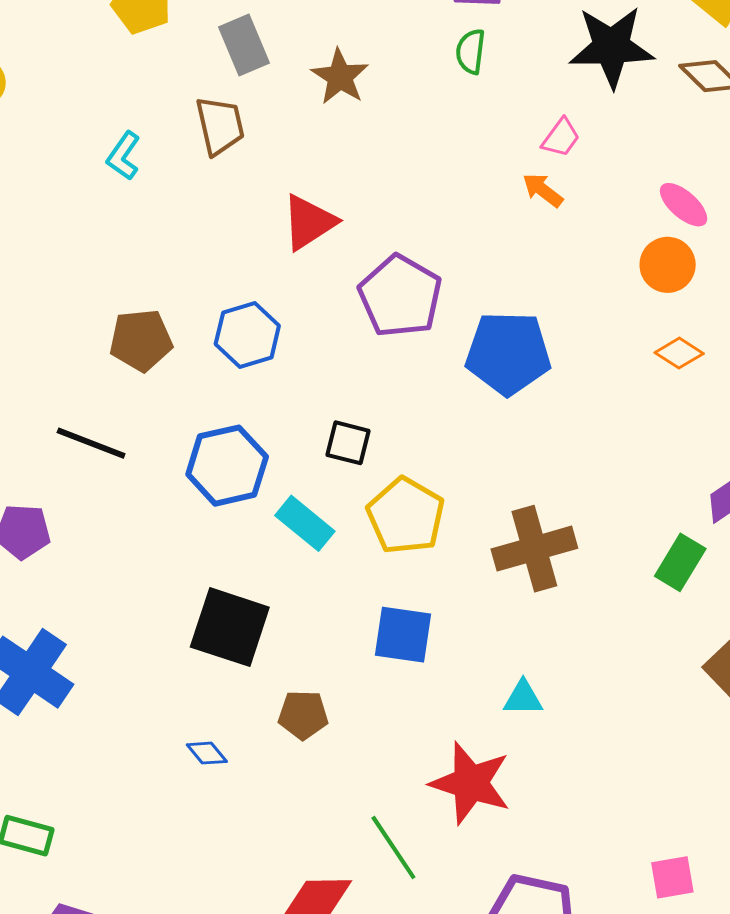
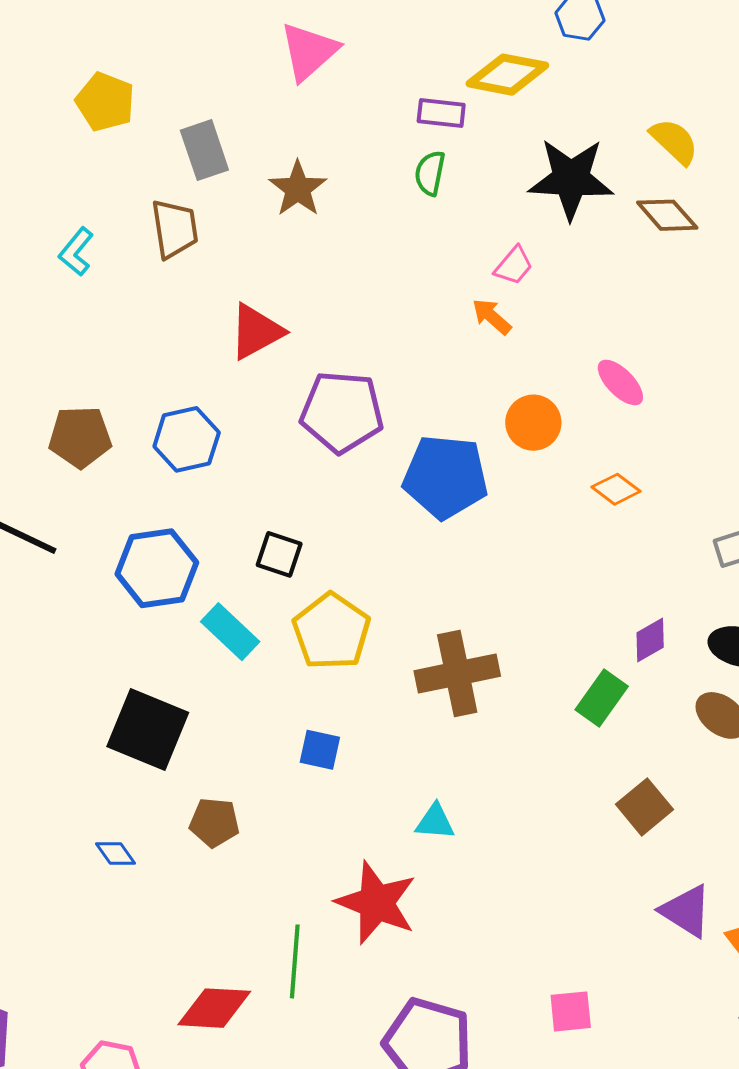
pink ellipse: (684, 205) -> (620, 382), moved
orange circle: (668, 265) -> (533, 423), moved
purple pentagon: (400, 296) -> (342, 412), turned -30
blue square: (403, 635) -> (320, 750), size x0.7
green line: (393, 848) -> (295, 961), turned 34

